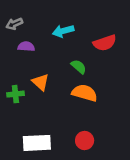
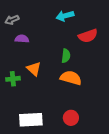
cyan arrow: (63, 31) -> (65, 16), moved
green semicircle: (79, 67) -> (66, 56), turned 56

